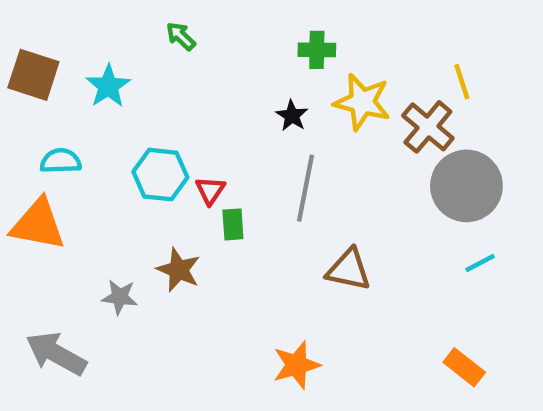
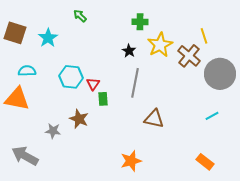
yellow star: (362, 102) -> (160, 45), turned 30
gray circle: (466, 186) -> (220, 74), moved

